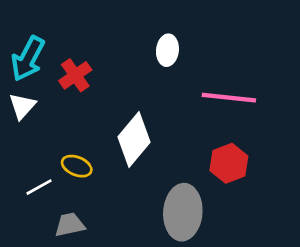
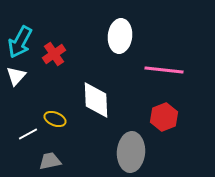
white ellipse: (167, 50) -> (120, 36), size x1.5
white diamond: (134, 140) -> (96, 100), turned -42

